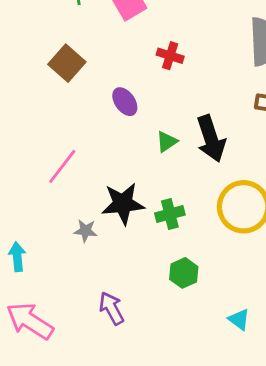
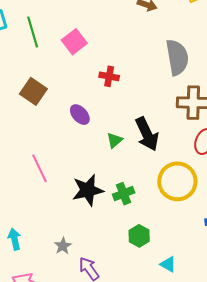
pink line: (62, 166) -> (39, 168), turned -56
gray star: (85, 231) -> (63, 246), moved, turned -30
cyan triangle: (239, 319) -> (168, 264), moved

